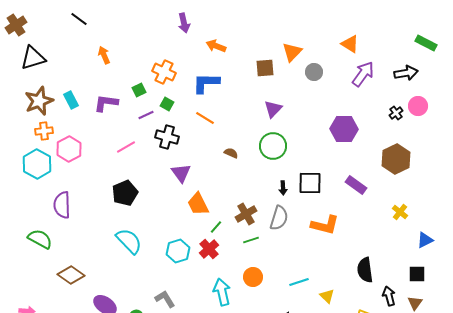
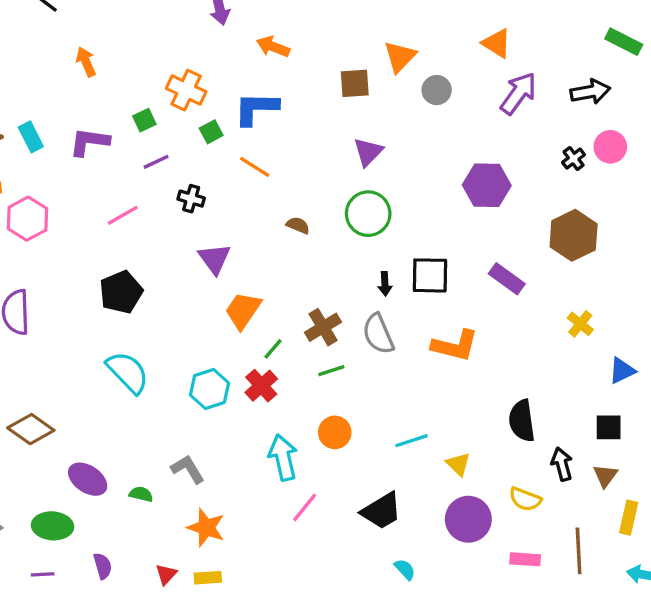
green square: (167, 104) -> (211, 132), moved, turned 32
black cross: (167, 137) -> (191, 199), size x0.7
orange trapezoid: (198, 204) -> (243, 310), turned 60
gray semicircle: (279, 218) -> (378, 334), turned 140

